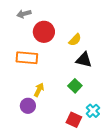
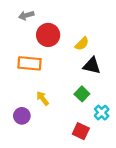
yellow arrow: (39, 90) -> (43, 98), turned -64
purple circle: (28, 106) -> (22, 116), moved
cyan cross: (93, 111) -> (102, 113), moved

